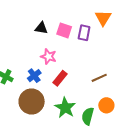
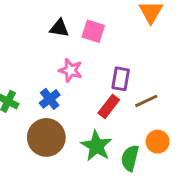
purple rectangle: (84, 33) -> (121, 79), moved
red rectangle: (60, 78) -> (109, 106), moved

